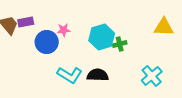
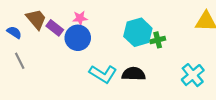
purple rectangle: (26, 22) -> (55, 28), moved, turned 49
pink star: (64, 30) -> (80, 18), moved

